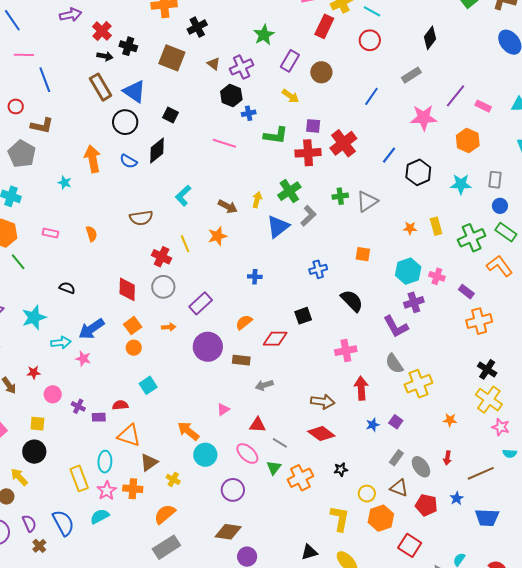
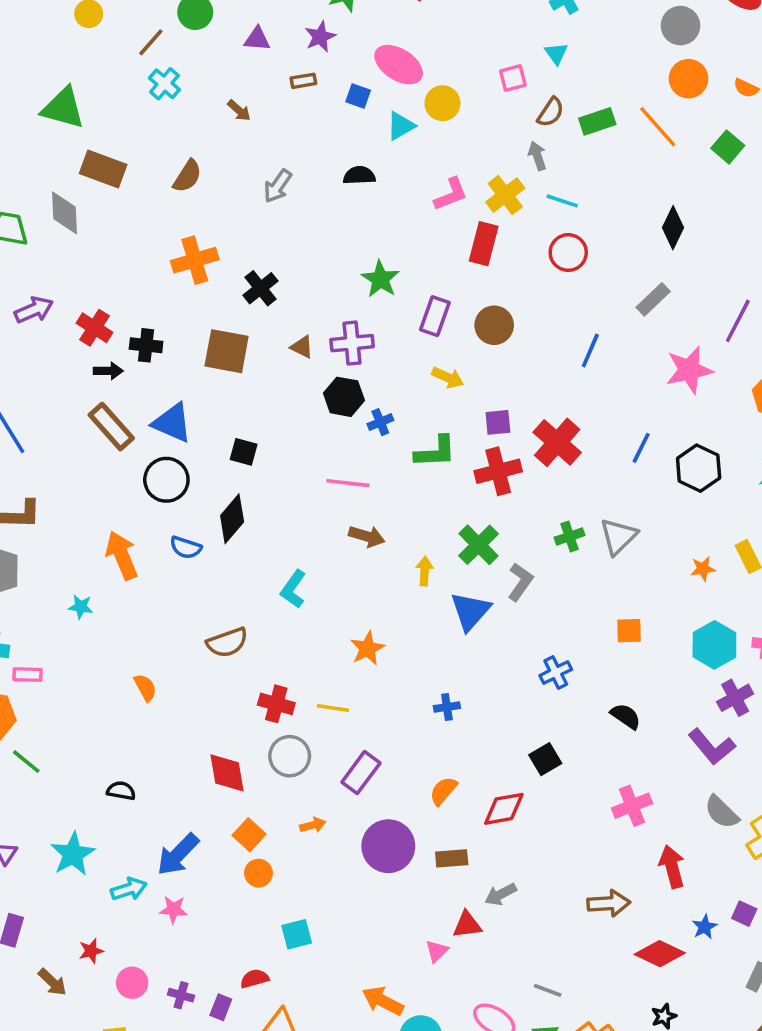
purple cross: (242, 67) -> (352, 343), turned 30
brown arrow: (228, 206) -> (367, 536), moved
pink rectangle: (50, 233) -> (28, 675), moved
yellow line: (185, 244) -> (333, 708), moved, turned -48
black semicircle: (352, 301) -> (626, 716), size x0.7
cyan square: (148, 385) -> (297, 934), turned 30
purple rectangle: (99, 417) -> (221, 1007), turned -56
red triangle: (258, 425) -> (467, 925), moved
red diamond: (321, 434) -> (660, 954), moved

